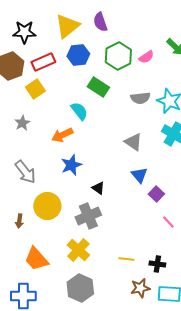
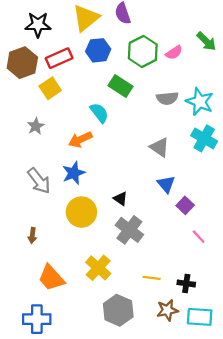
blue star: (71, 165) -> (74, 173), moved
yellow circle: (47, 206) -> (81, 212), moved
gray cross: (88, 216) -> (129, 230), moved, turned -30
gray hexagon: (80, 288) -> (118, 310), moved

